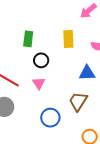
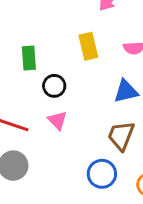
blue circle: (50, 118) -> (102, 174), moved

